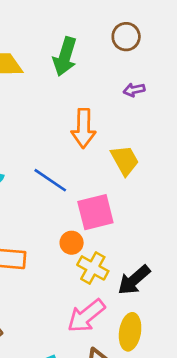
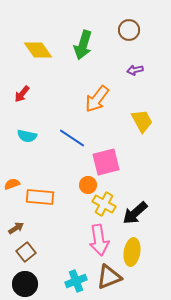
orange arrow: (84, 128) -> (97, 99), turned 36
yellow trapezoid: (125, 160) -> (142, 121), moved
pink arrow: (86, 316) -> (99, 240), turned -60

